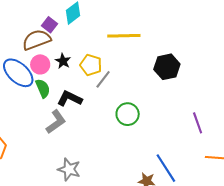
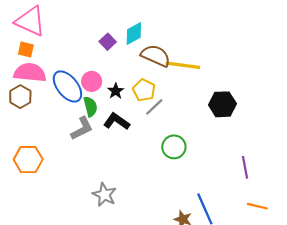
brown semicircle: (37, 40) -> (156, 56), moved, turned 36
black star: (63, 61) -> (116, 91), moved
gray L-shape: (56, 122) -> (82, 128), moved

